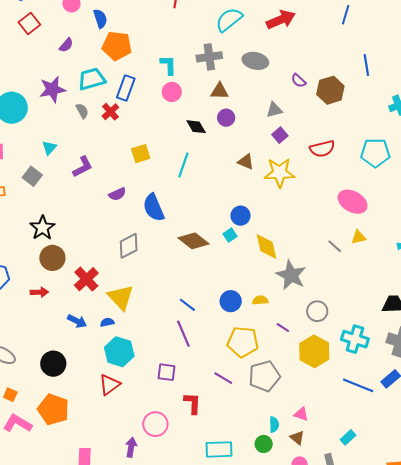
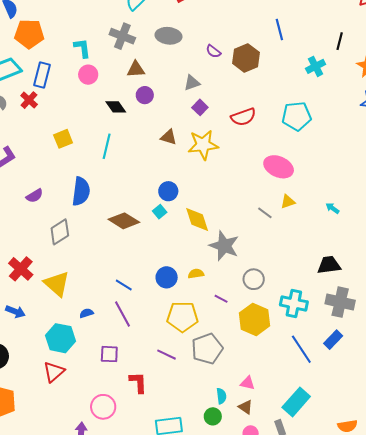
gray cross: (209, 57) -> (122, 36), turned 35
purple semicircle: (117, 194) -> (35, 196), moved
blue semicircle: (154, 208) -> (81, 191), turned -144
blue semicircle: (107, 322) -> (86, 313), moved
blue line: (358, 385) -> (301, 349), turned 40
cyan rectangle: (348, 437) -> (296, 402), size x1.8

